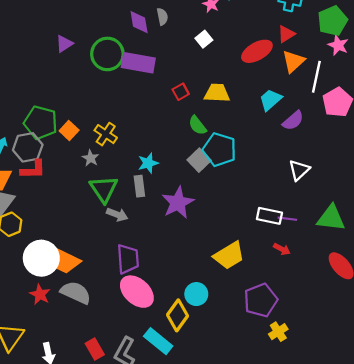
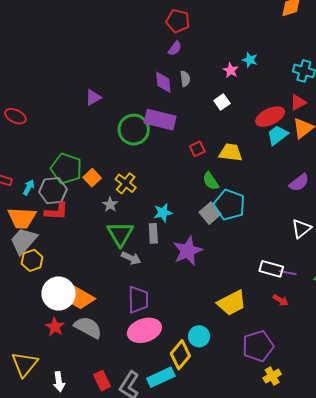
green circle: (107, 54) -> (134, 130), moved
cyan trapezoid: (270, 100) -> (277, 135), moved
pink ellipse: (137, 292) -> (144, 330), turned -64
cyan rectangle: (158, 341) -> (161, 377), turned -68

